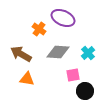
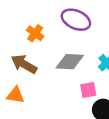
orange cross: (39, 29) -> (35, 33), moved
orange triangle: (27, 79) -> (15, 95), moved

